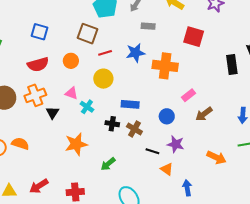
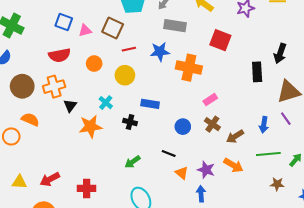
gray rectangle: (148, 26) -> (175, 26), size x1.5
orange circle: (71, 61) -> (94, 64), moved
pink triangle: (71, 93) -> (85, 30), moved, turned -40
brown arrow: (204, 114) -> (235, 136), moved
blue circle: (167, 116) -> (183, 127), moved
brown cross: (134, 129) -> (212, 124), moved
orange semicircle: (20, 144) -> (30, 119), moved
orange star: (76, 144) -> (90, 126), moved
purple star: (176, 144) -> (206, 170), moved
green arrow: (108, 164) -> (133, 162), moved

